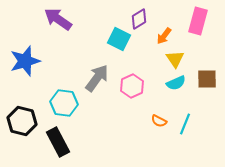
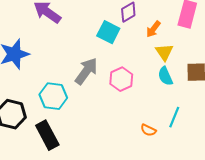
cyan semicircle: (176, 83) -> (165, 76), turned 90
orange semicircle: (159, 121) -> (148, 130), moved

